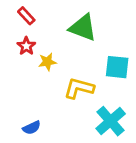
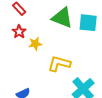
cyan square: (117, 67) -> (88, 23), moved

